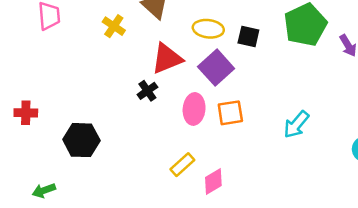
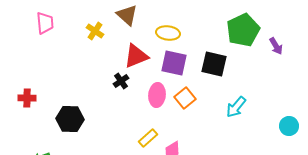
black square: (248, 37) -> (214, 64), moved, size x1.5
purple square: (216, 68) -> (174, 63), turned -36
orange square: (230, 113) -> (185, 98), turned -30

